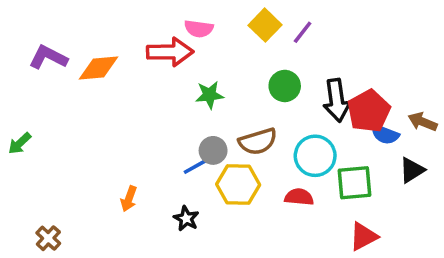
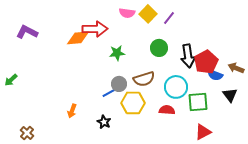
pink semicircle: (199, 29) -> (127, 13), moved
orange diamond: (98, 68) -> (78, 38), moved
black triangle: (412, 170) -> (230, 95), turned -35

